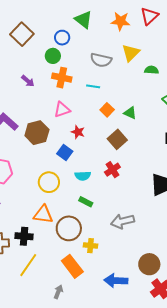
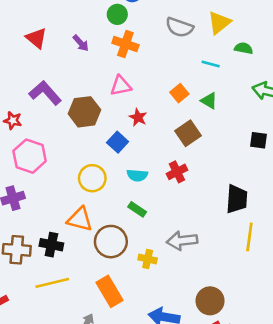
cyan line: (93, 86) -> (211, 64), moved
yellow cross: (90, 246) -> (148, 259), moved
yellow line: (28, 265) -> (52, 283), turned 35

